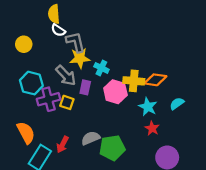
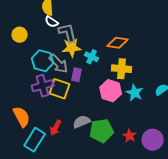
orange diamond: (155, 80) -> (118, 43), moved
cyan hexagon: (31, 83) -> (43, 61), moved
pink hexagon: (115, 92) -> (111, 91), moved
yellow square: (67, 102) -> (60, 89), size x1.5
red star: (152, 128) -> (130, 136), moved

